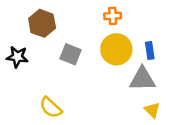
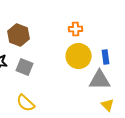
gray square: (71, 54) -> (25, 67), moved

